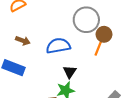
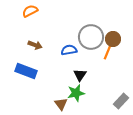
gray circle: (86, 20) -> (91, 37), moved
blue semicircle: (58, 46) -> (69, 50), size x0.7

